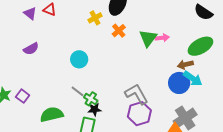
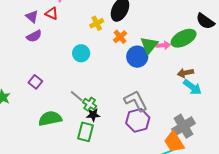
green ellipse: (200, 46) -> (184, 38), moved
purple semicircle: (31, 49) -> (34, 36), moved
cyan circle: (79, 59) -> (81, 53), moved
blue circle: (179, 83) -> (137, 57), moved
purple square: (23, 96) -> (35, 82), moved

